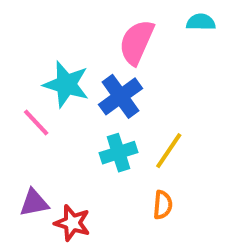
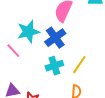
cyan star: (66, 84) -> (28, 32), turned -30

